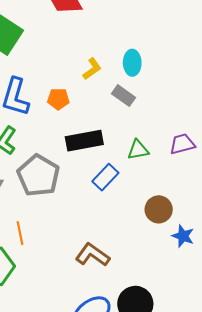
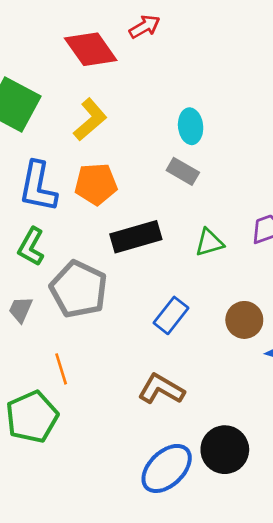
yellow L-shape: (92, 69) -> (90, 120), moved, size x1.4
orange pentagon: (58, 99) -> (96, 184), size x1.4
blue rectangle: (105, 177) -> (171, 315), moved

